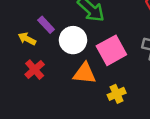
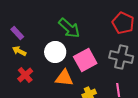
purple rectangle: (46, 25) -> (17, 33), moved

